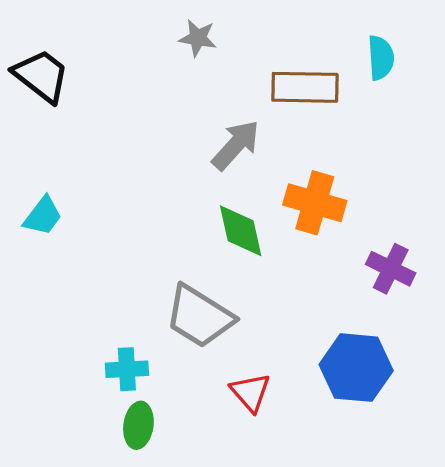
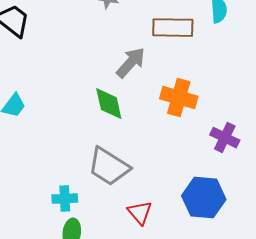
green diamond: (241, 231) -> (109, 104), moved

